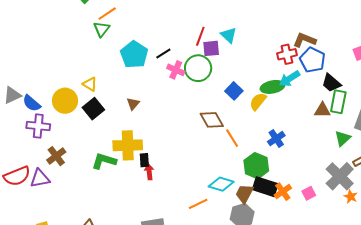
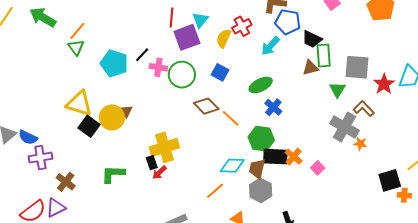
cyan triangle: (229, 35) -> (200, 20), turned 42
red line: (200, 36) -> (172, 18), moved
purple square: (211, 48) -> (187, 37), size x1.5
red cross: (287, 54) -> (242, 26), moved
green circle: (198, 68) -> (182, 75), moved
yellow triangle: (90, 84) -> (79, 104), size x1.8
green ellipse: (273, 87) -> (261, 85), moved
yellow circle: (65, 101) -> (112, 117), moved
yellow semicircle: (258, 102) -> (224, 38), moved
yellow cross: (128, 145) -> (164, 147), moved
red arrow: (149, 172) -> (159, 173), turned -112
pink square: (309, 193) -> (318, 168), moved

